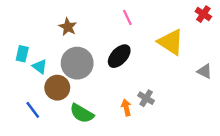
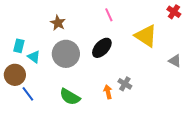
brown circle: (57, 88) -> (15, 75), moved

